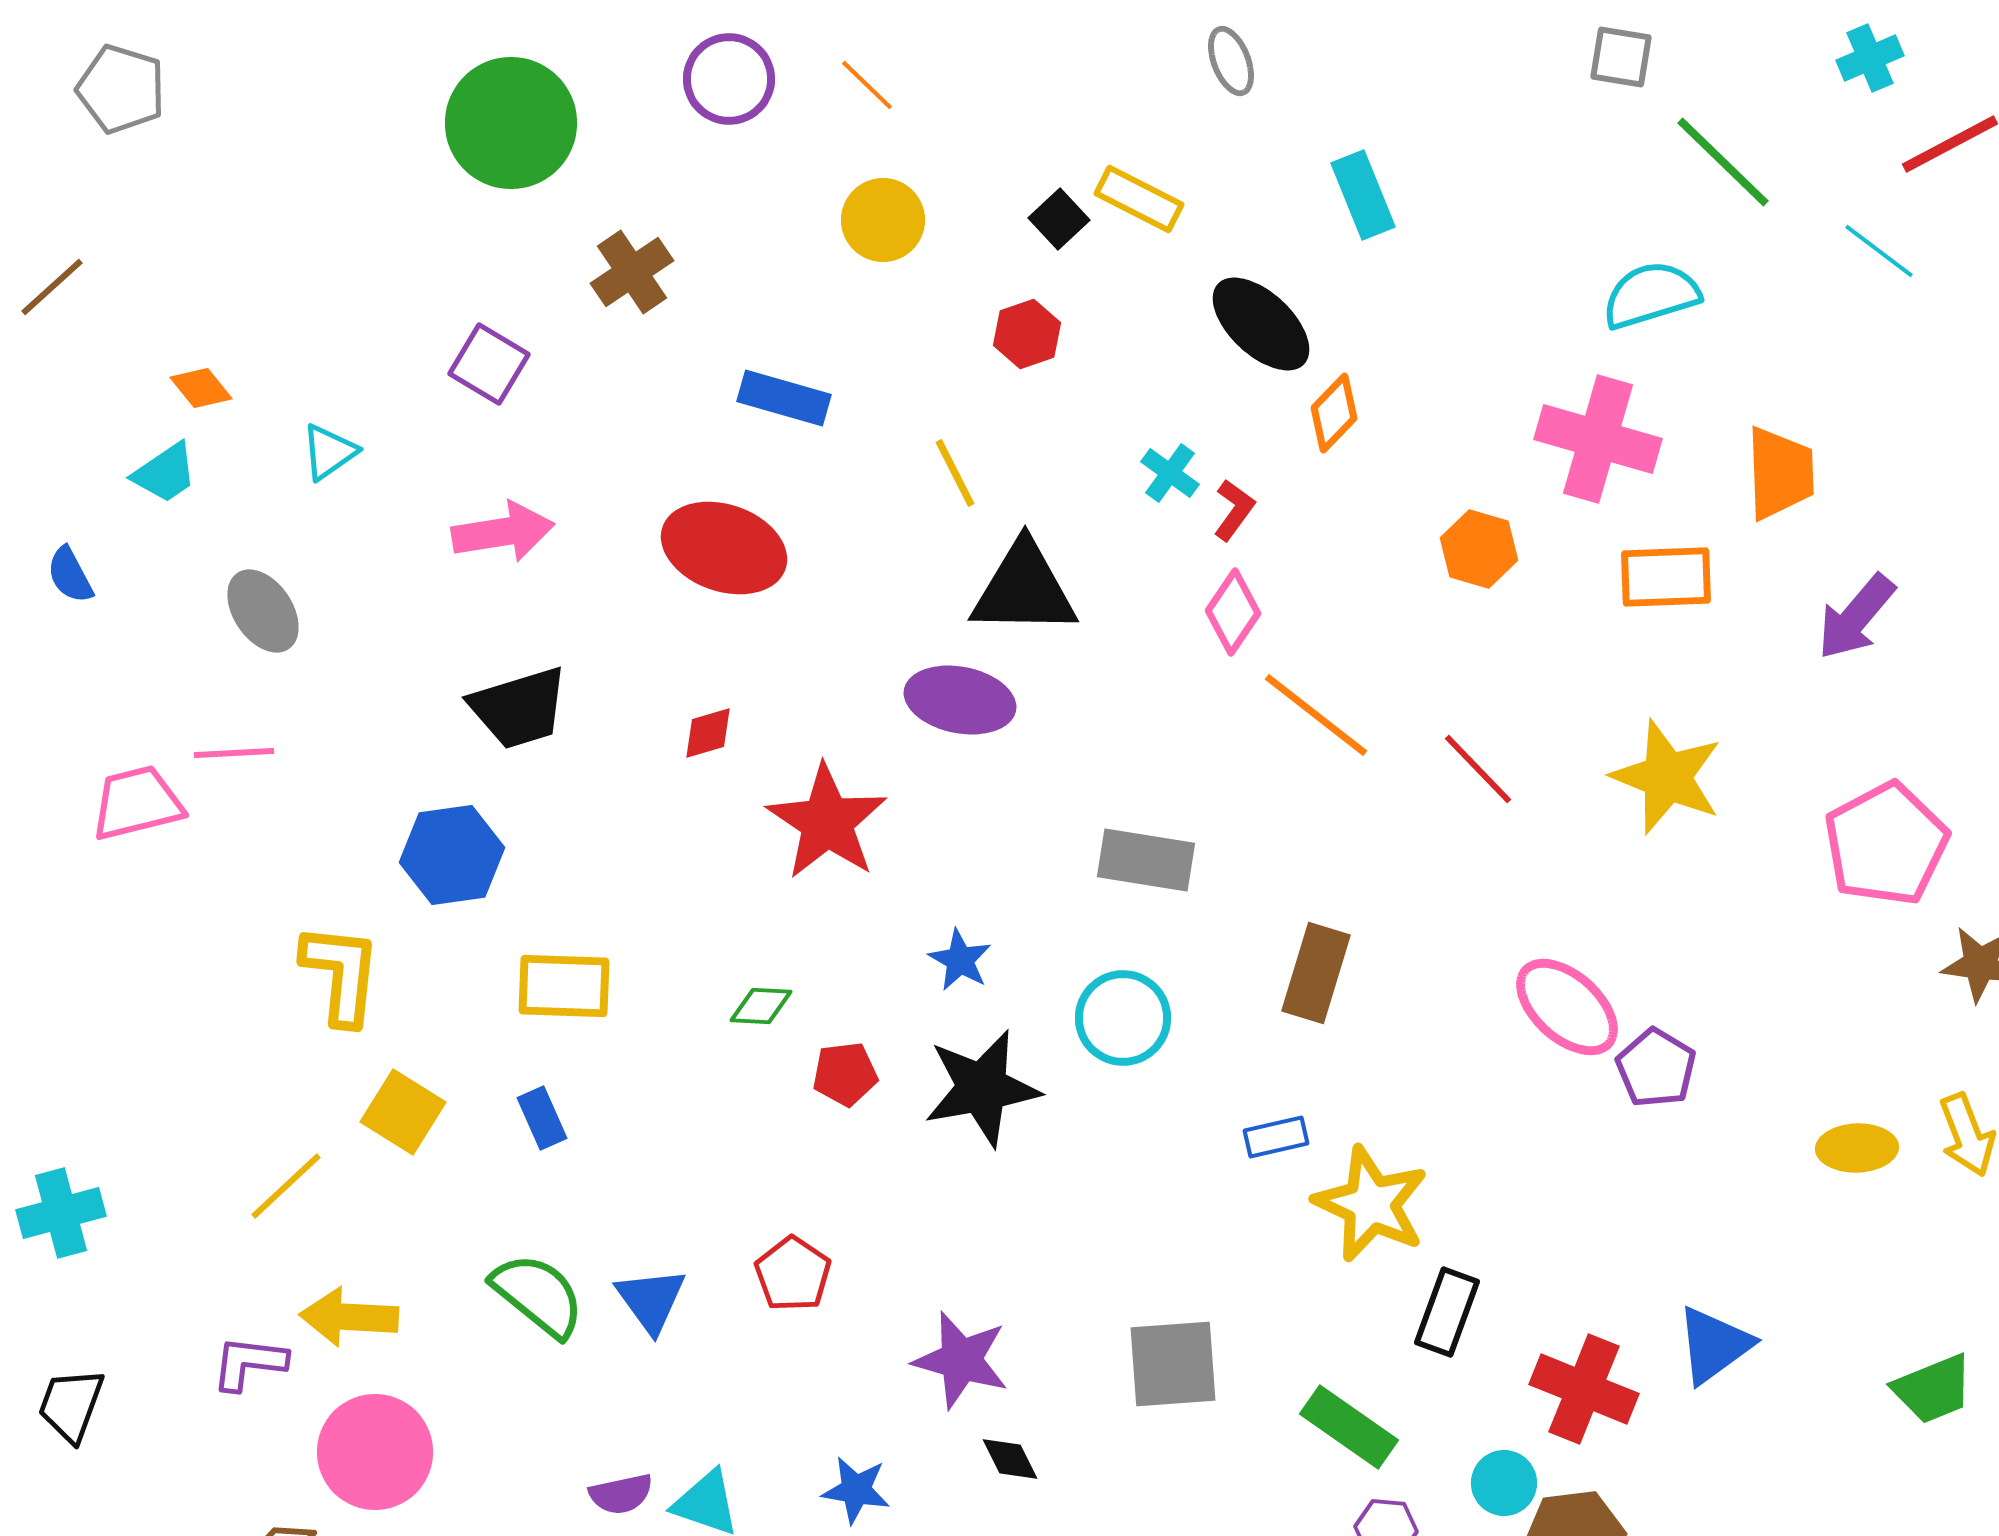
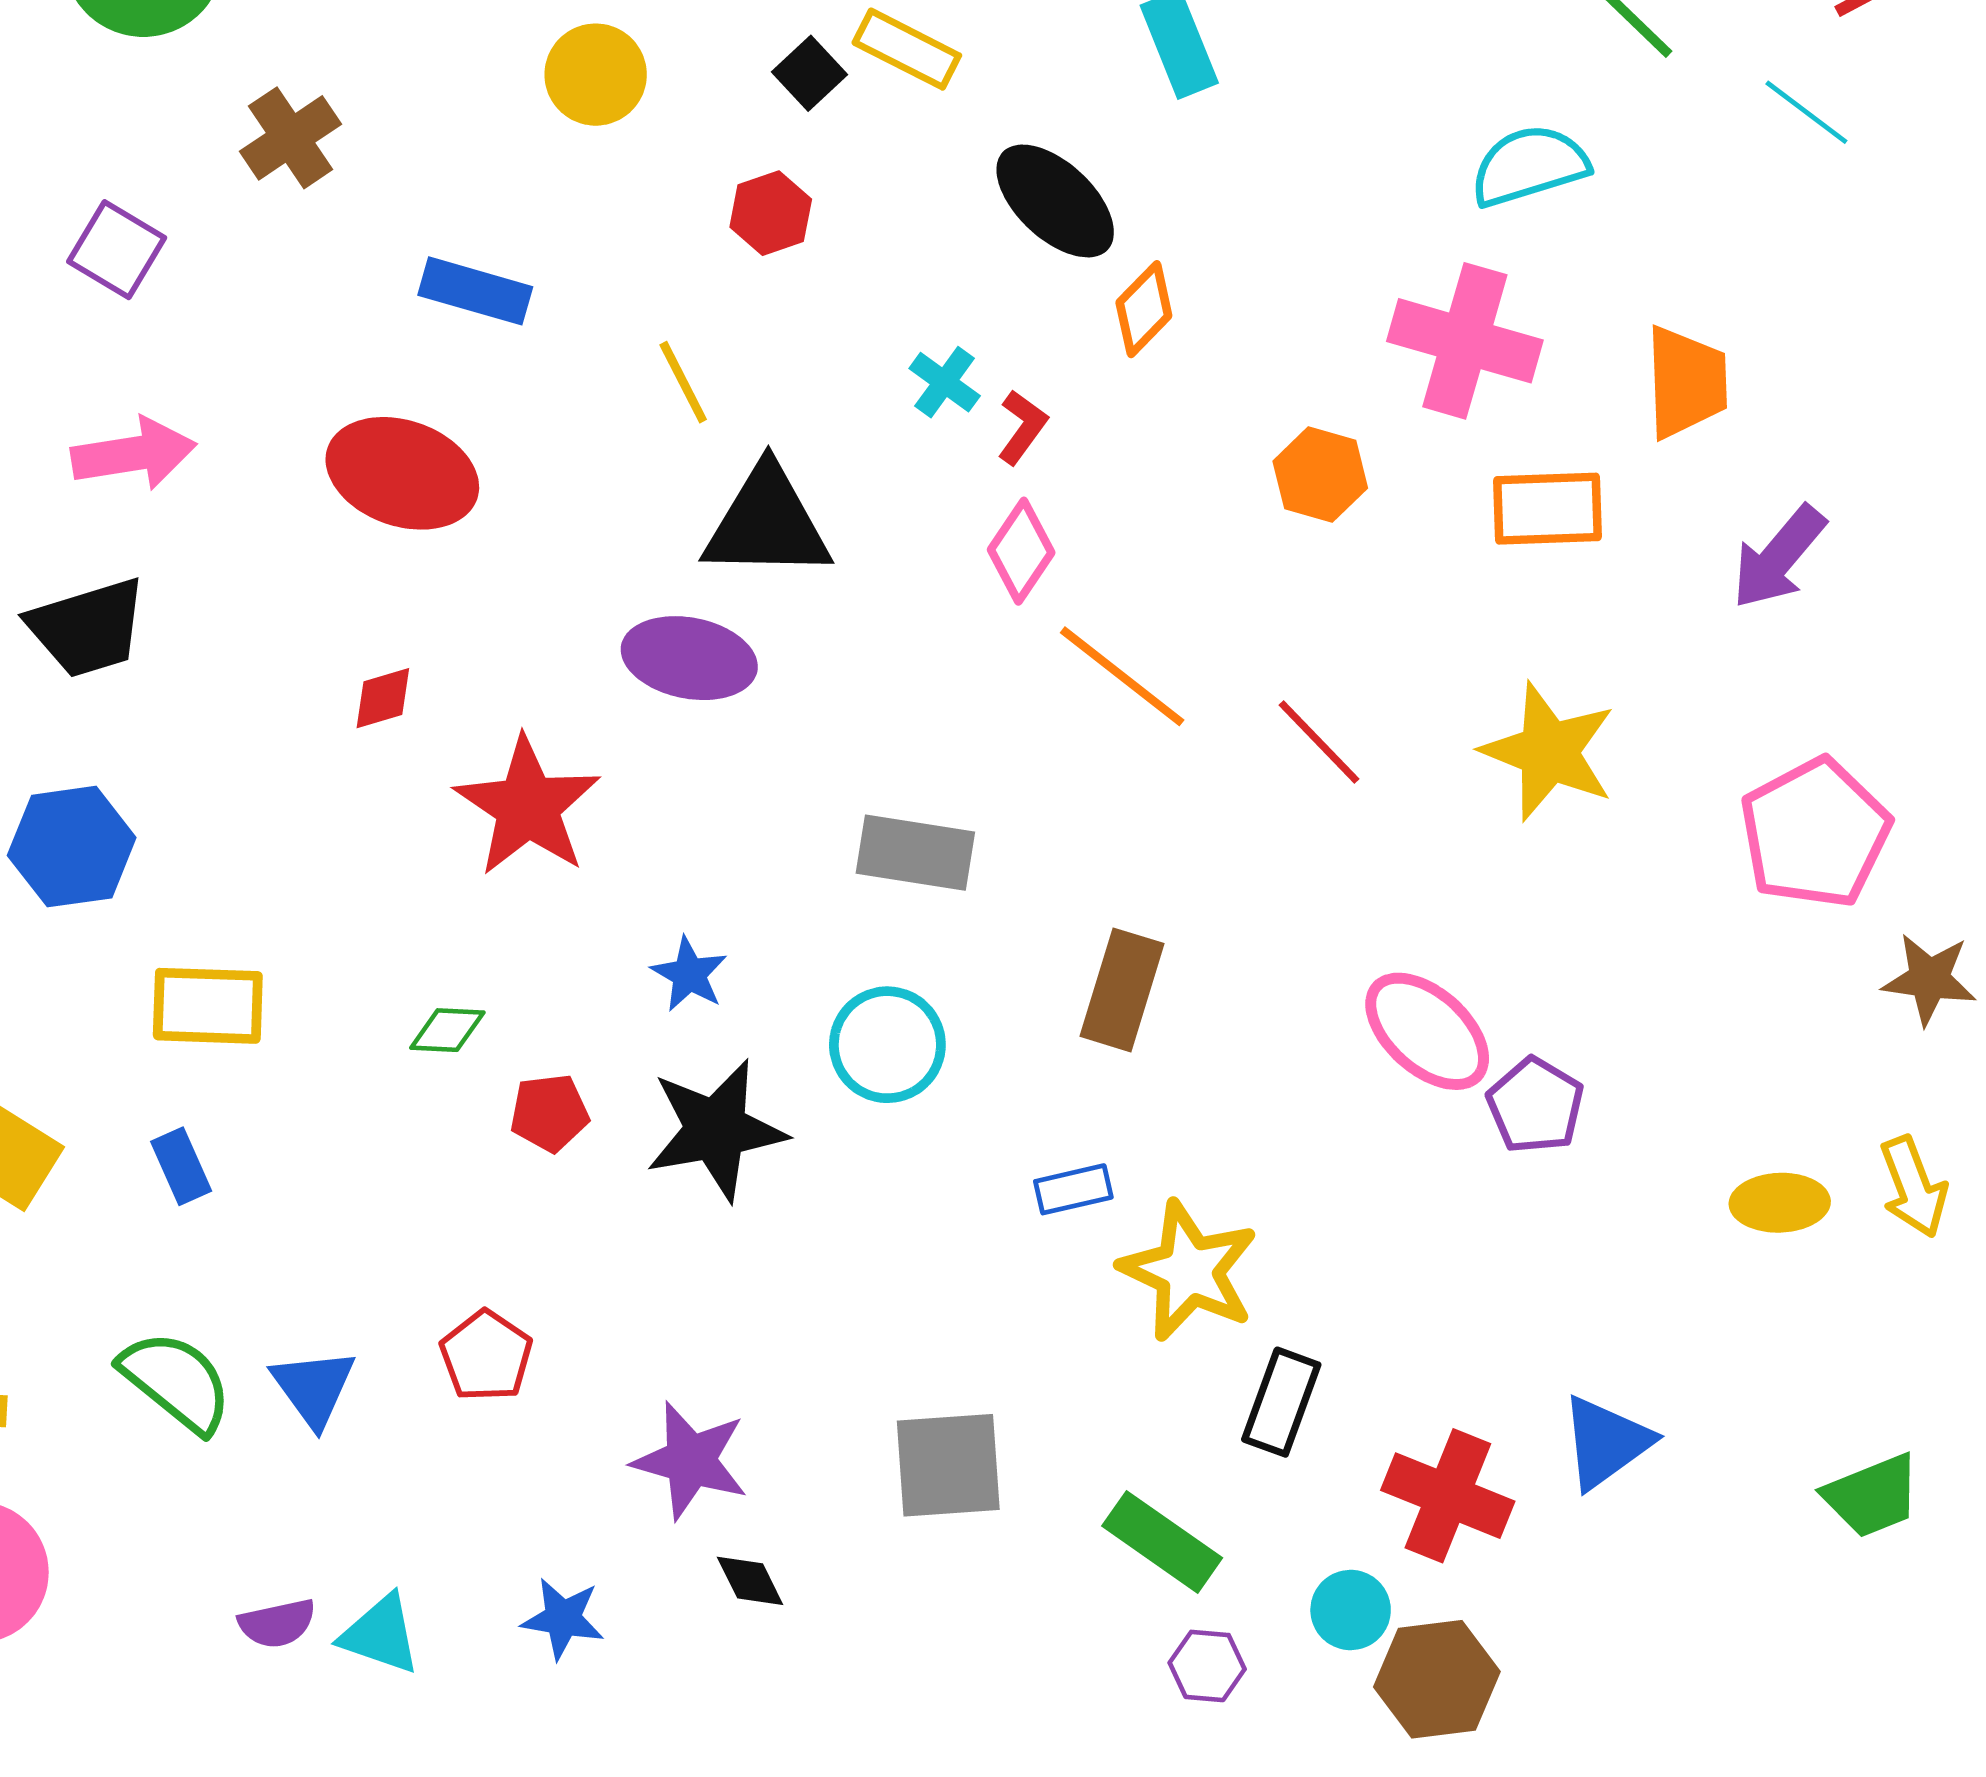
black trapezoid: (519, 708) -> (87, 628), moved

